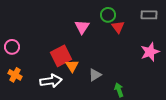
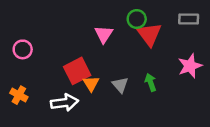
red triangle: (118, 27) -> (149, 34), size x1.5
pink circle: (12, 47) -> (23, 49), moved
gray triangle: (95, 75) -> (120, 85), moved, turned -40
green arrow: (119, 90) -> (151, 82), moved

